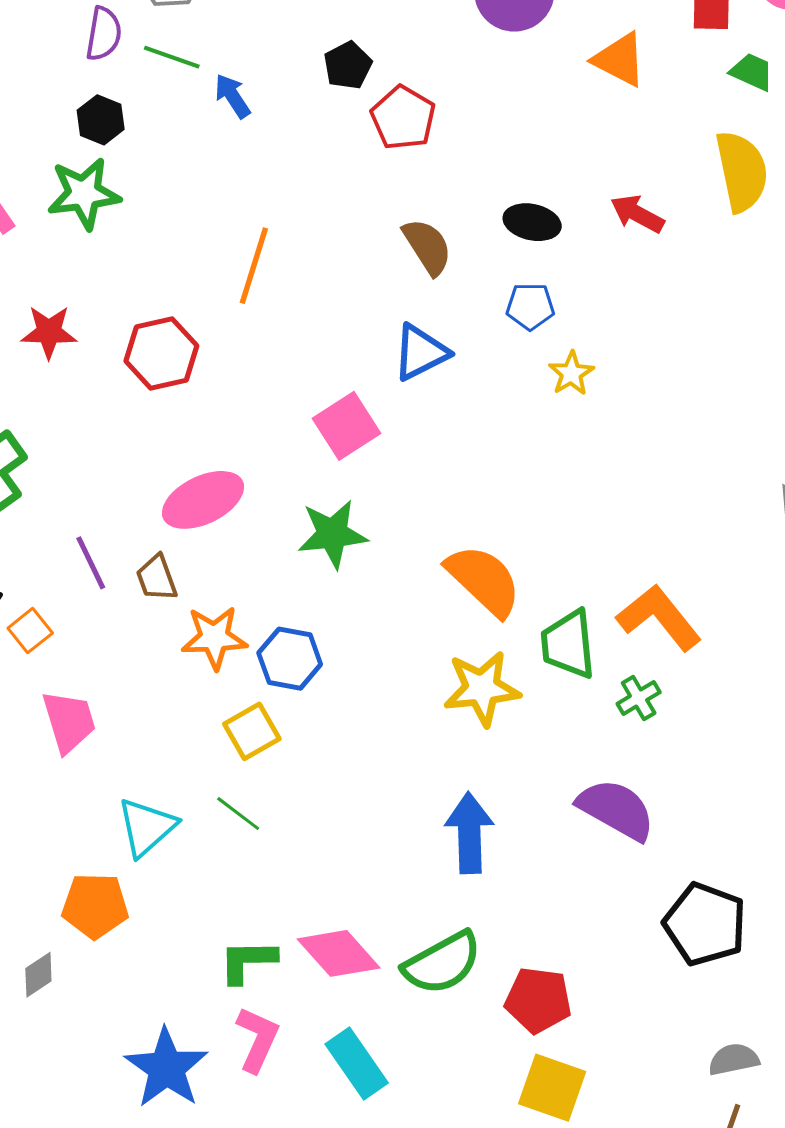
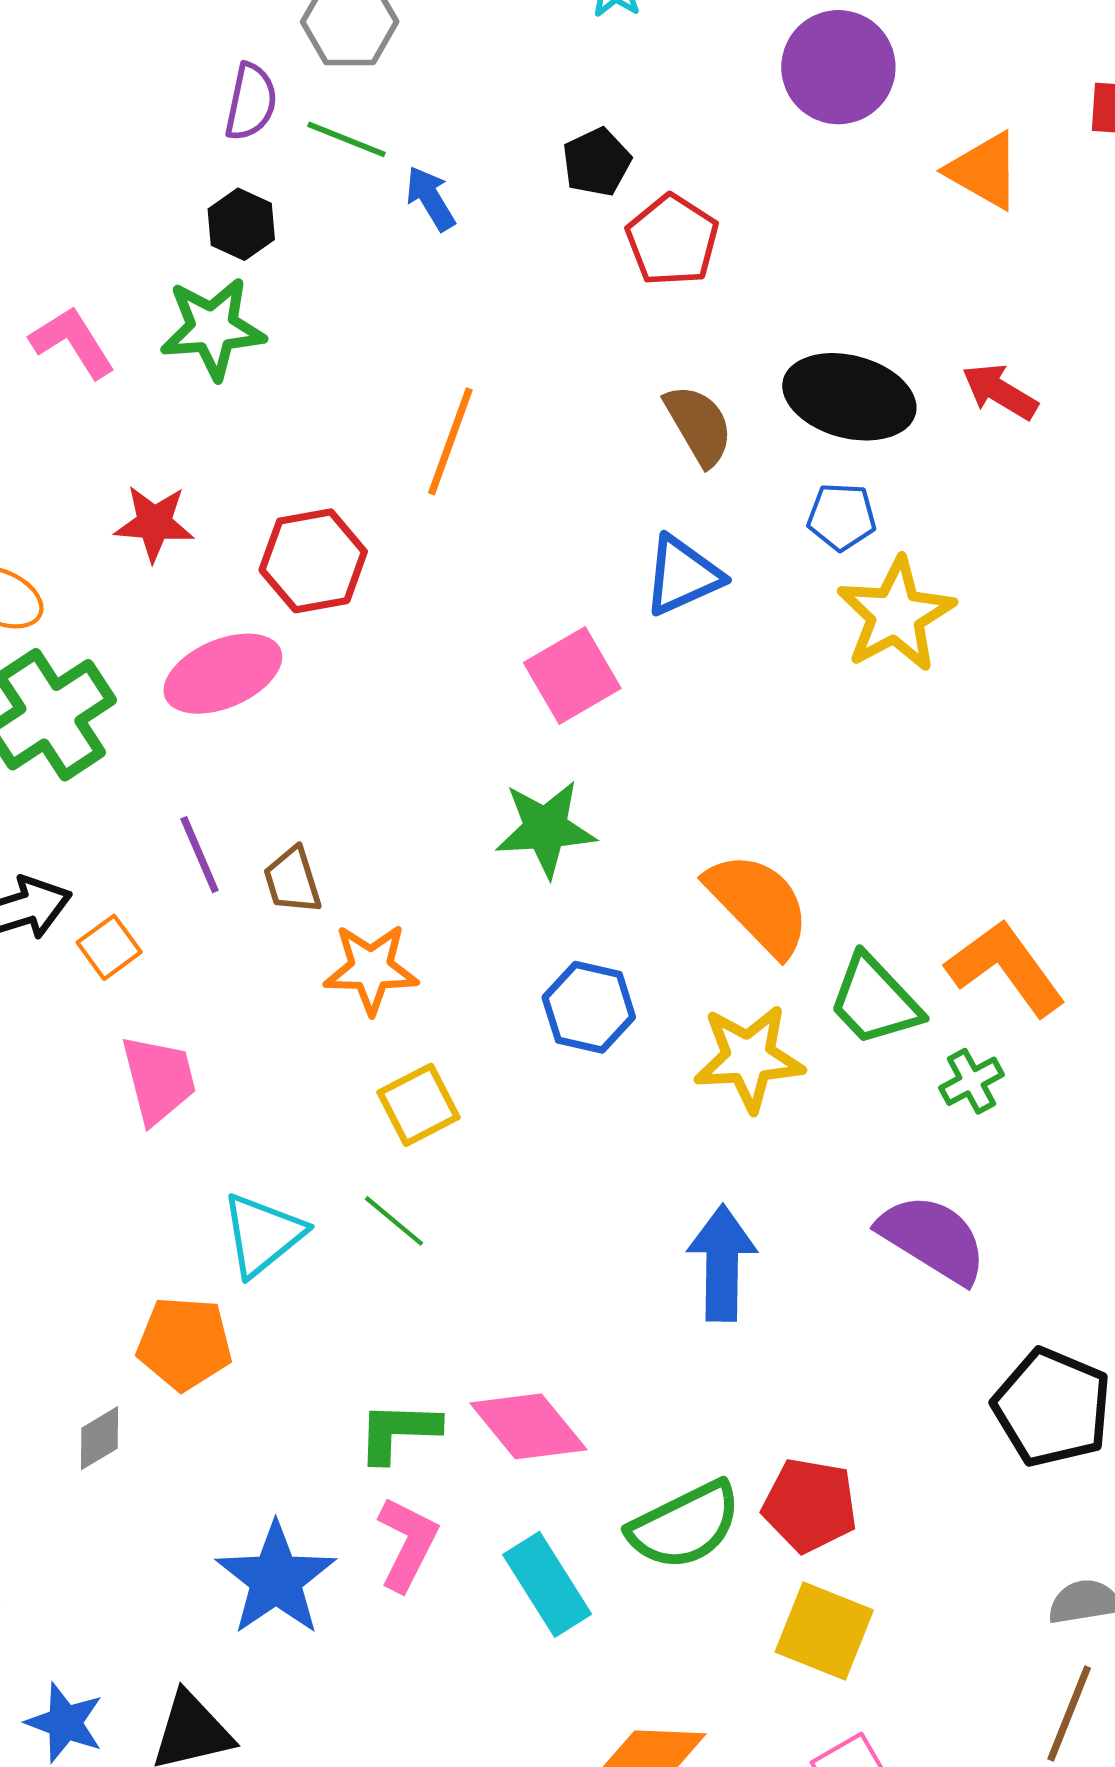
black ellipse: (532, 222) -> (849, 397), size x1.6
yellow star: (571, 373) -> (896, 615), size x1.8
pink ellipse: (203, 500) -> (223, 674), moved
green trapezoid: (568, 644) -> (875, 1000), turned -40
blue hexagon: (290, 659) -> (589, 1007), moved
green semicircle: (442, 963) -> (685, 1526), moved

